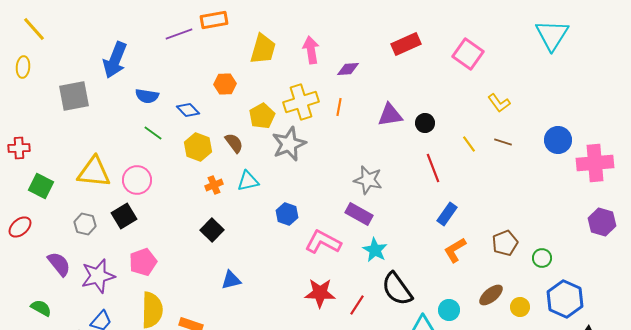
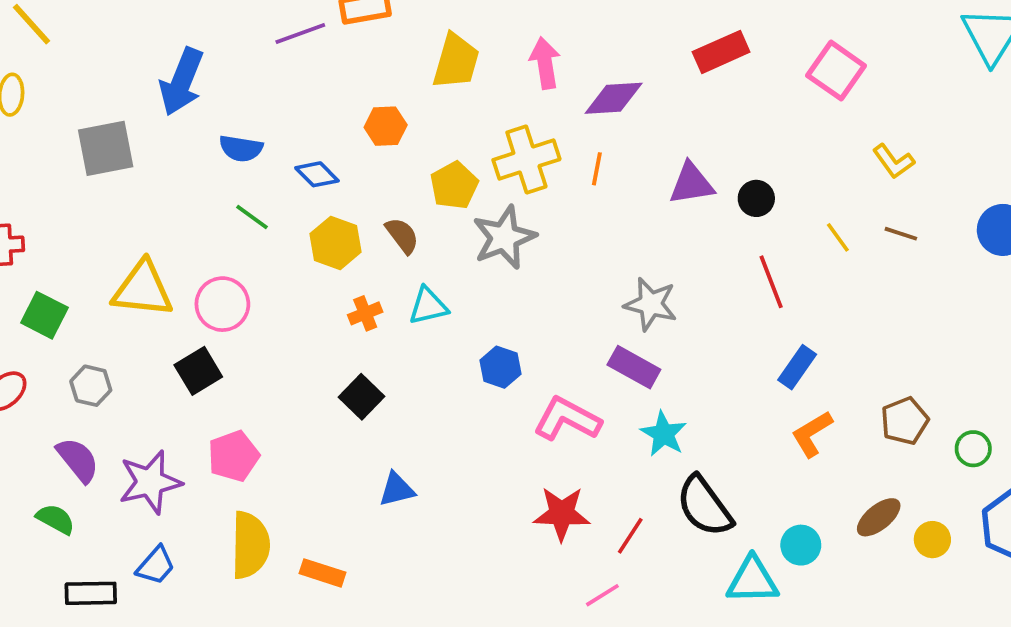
purple diamond: (348, 69) -> (614, 98), size x1.4
gray hexagon: (85, 224) -> (91, 386), moved
green semicircle: (41, 308) -> (56, 519), moved

